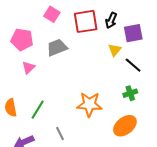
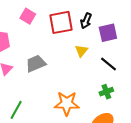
gray trapezoid: (57, 48) -> (36, 64), moved
yellow triangle: (115, 50) -> (81, 51), moved

